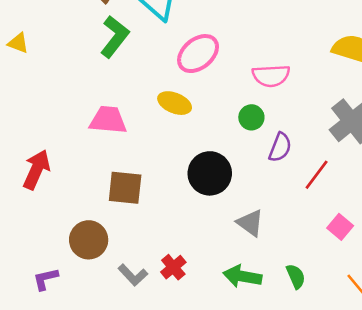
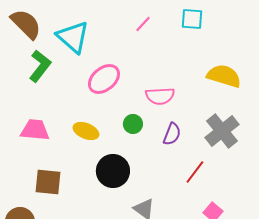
yellow ellipse: (175, 103) -> (86, 131), moved
green circle: (251, 117) -> (133, 124), moved
purple semicircle: (280, 147) -> (172, 134), moved

